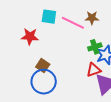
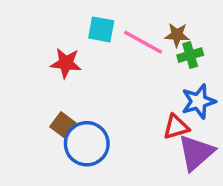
green cross: (95, 47) -> (190, 55), moved
brown square: (43, 66) -> (63, 125), moved

